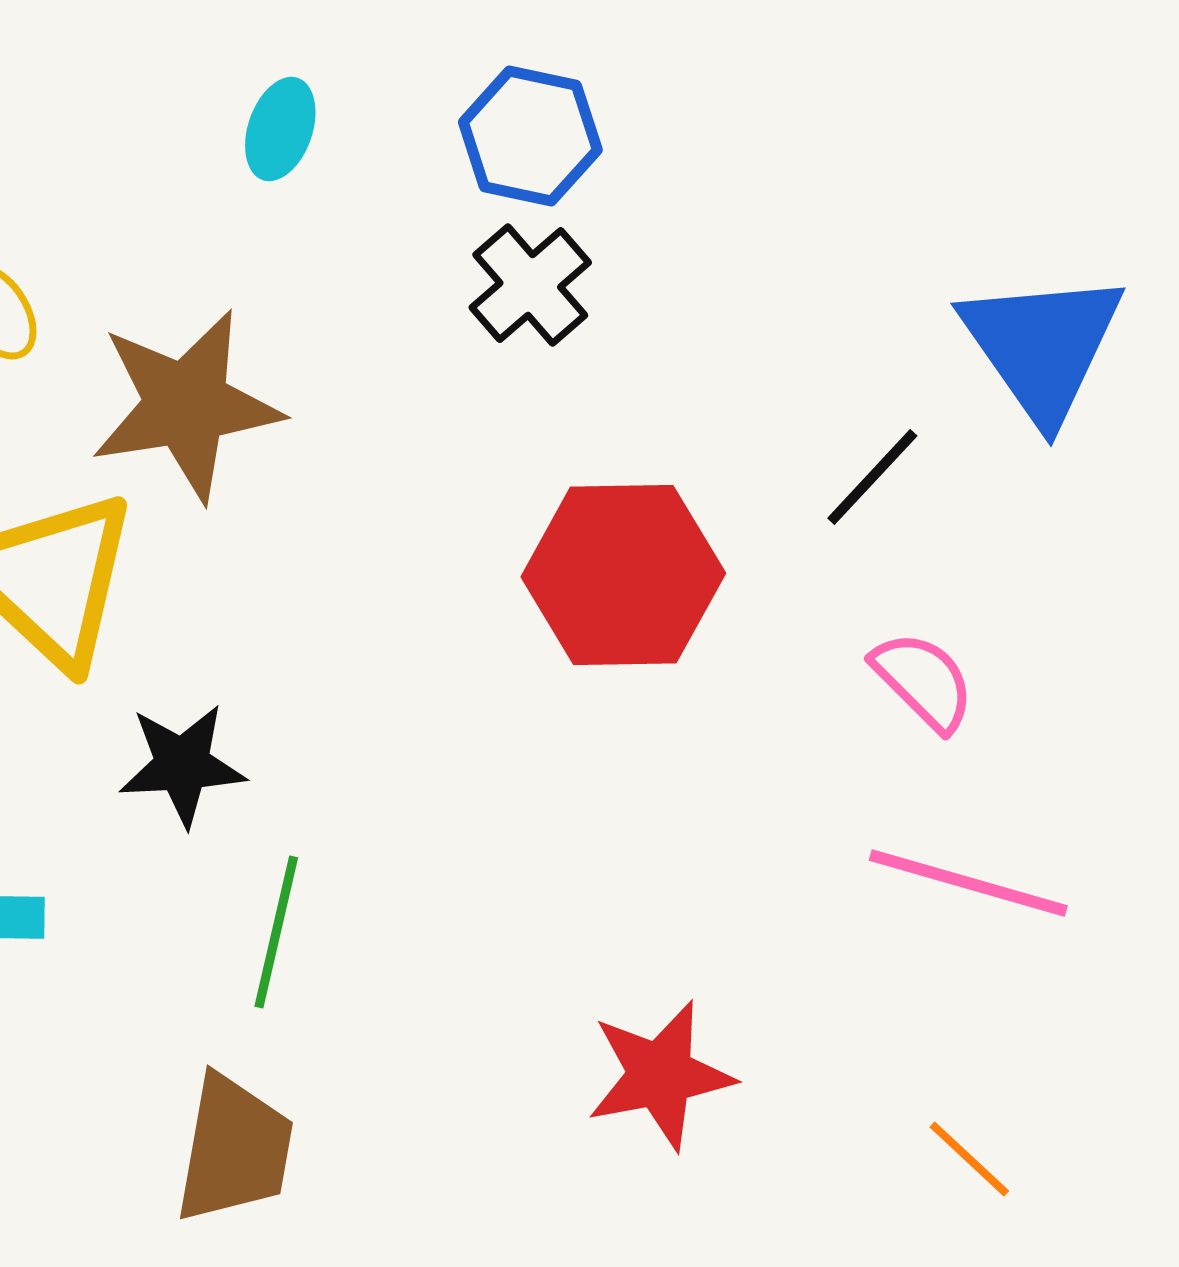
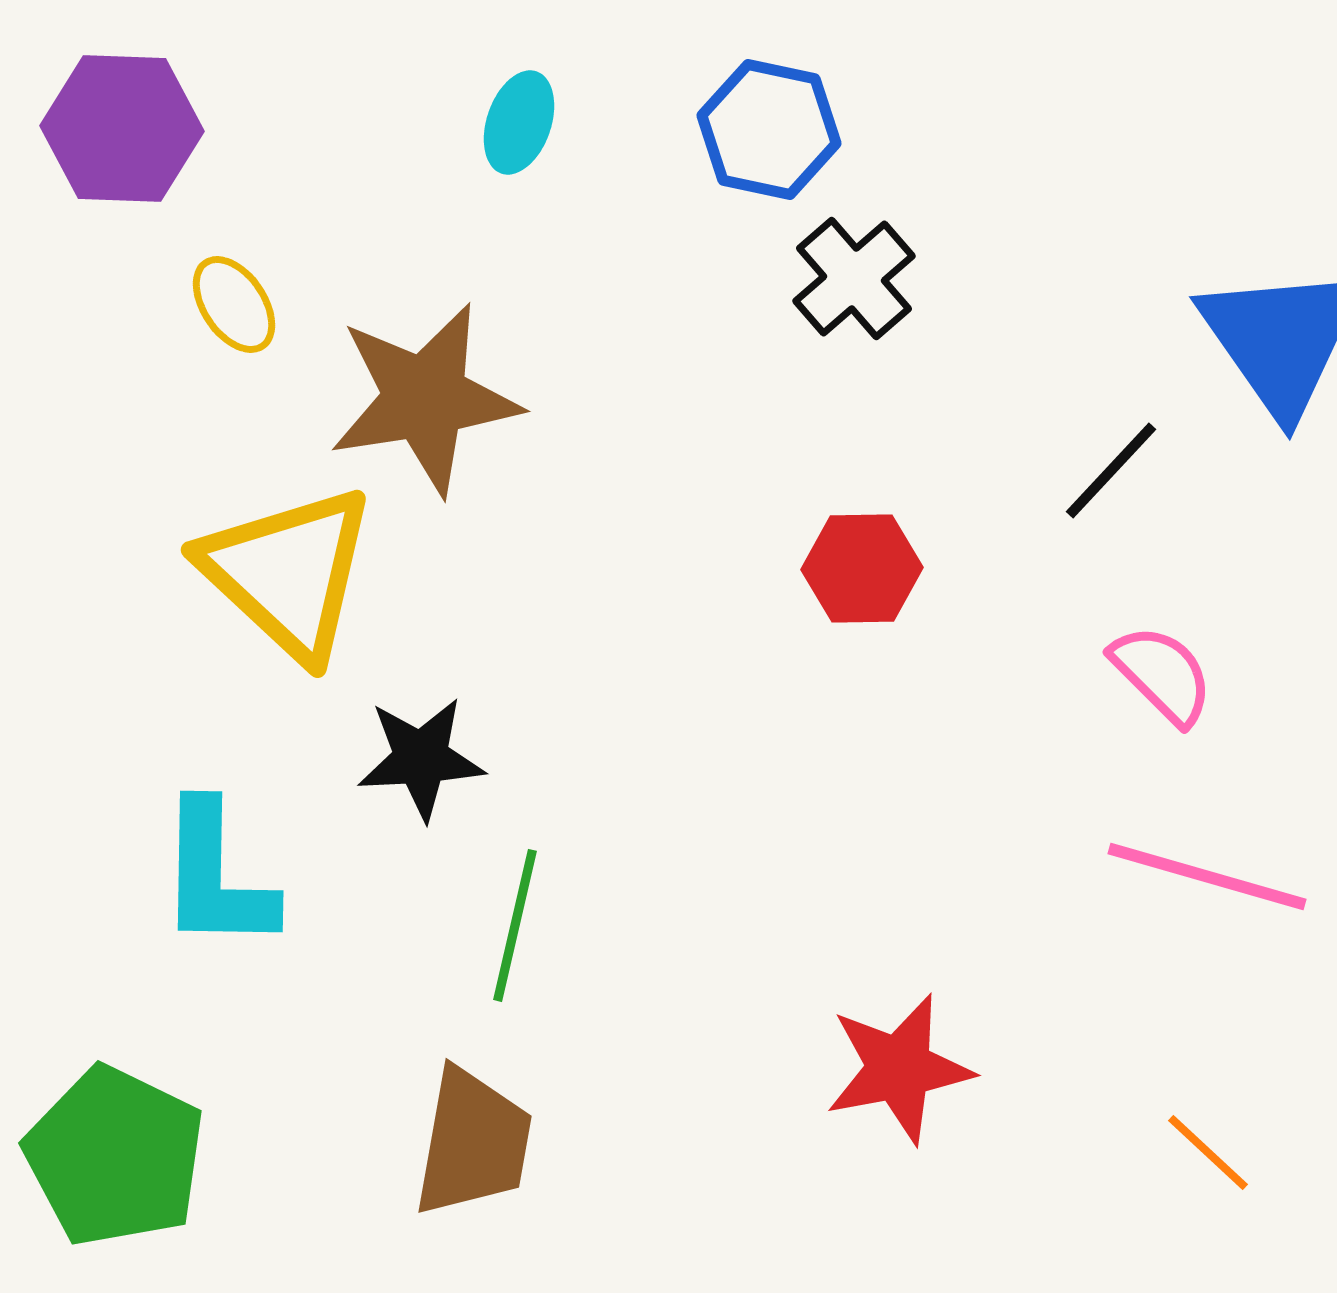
black cross: (530, 285) -> (854, 278), moved
red hexagon: (623, 575) -> (862, 568), size x0.6

